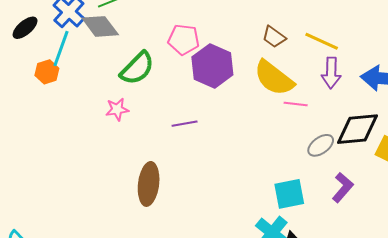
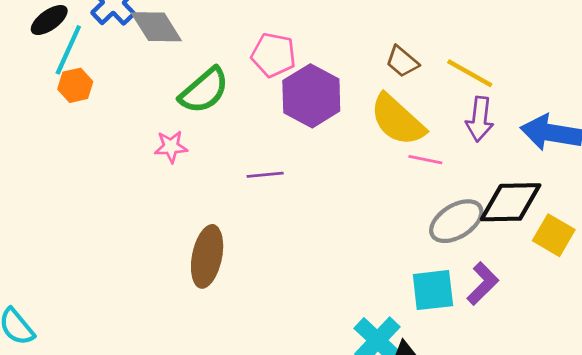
cyan line: (61, 49) -> (68, 50), moved
gray ellipse: (321, 145) -> (456, 221), size x1.4
cyan square: (289, 194) -> (433, 290), moved

